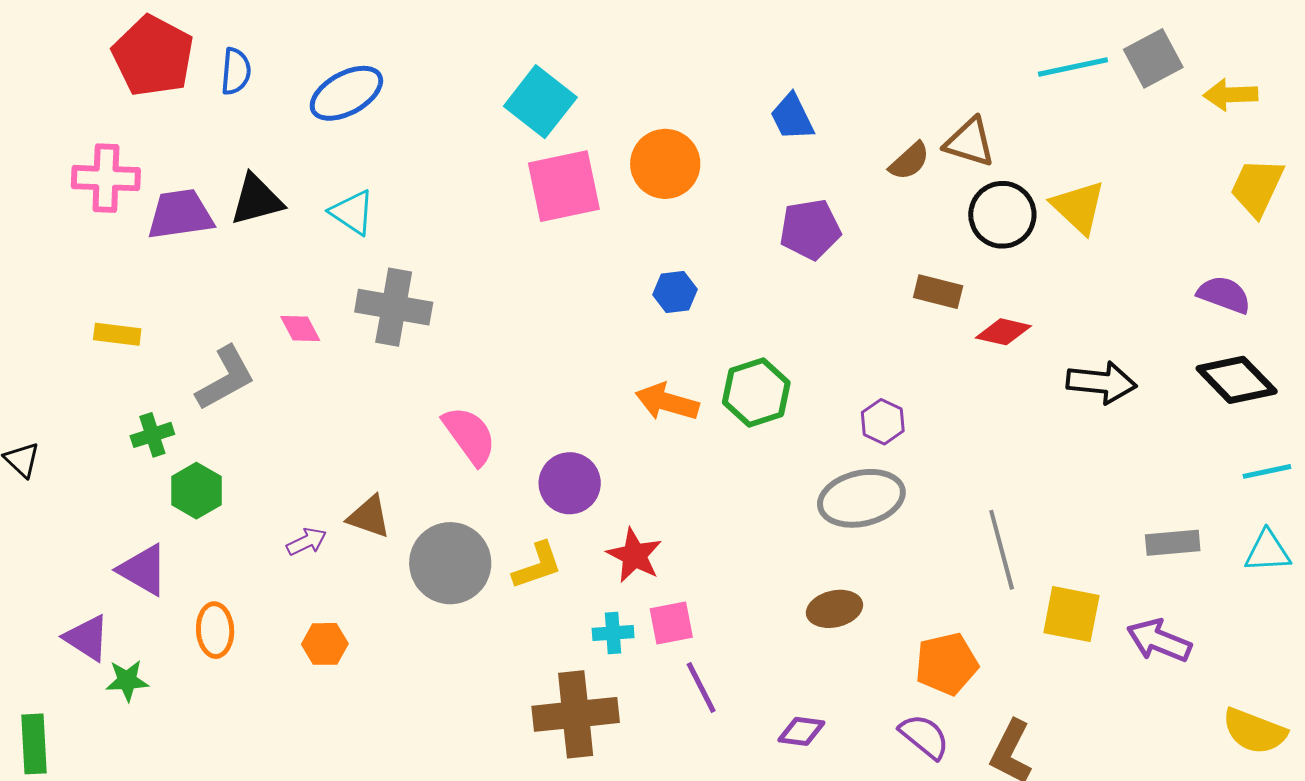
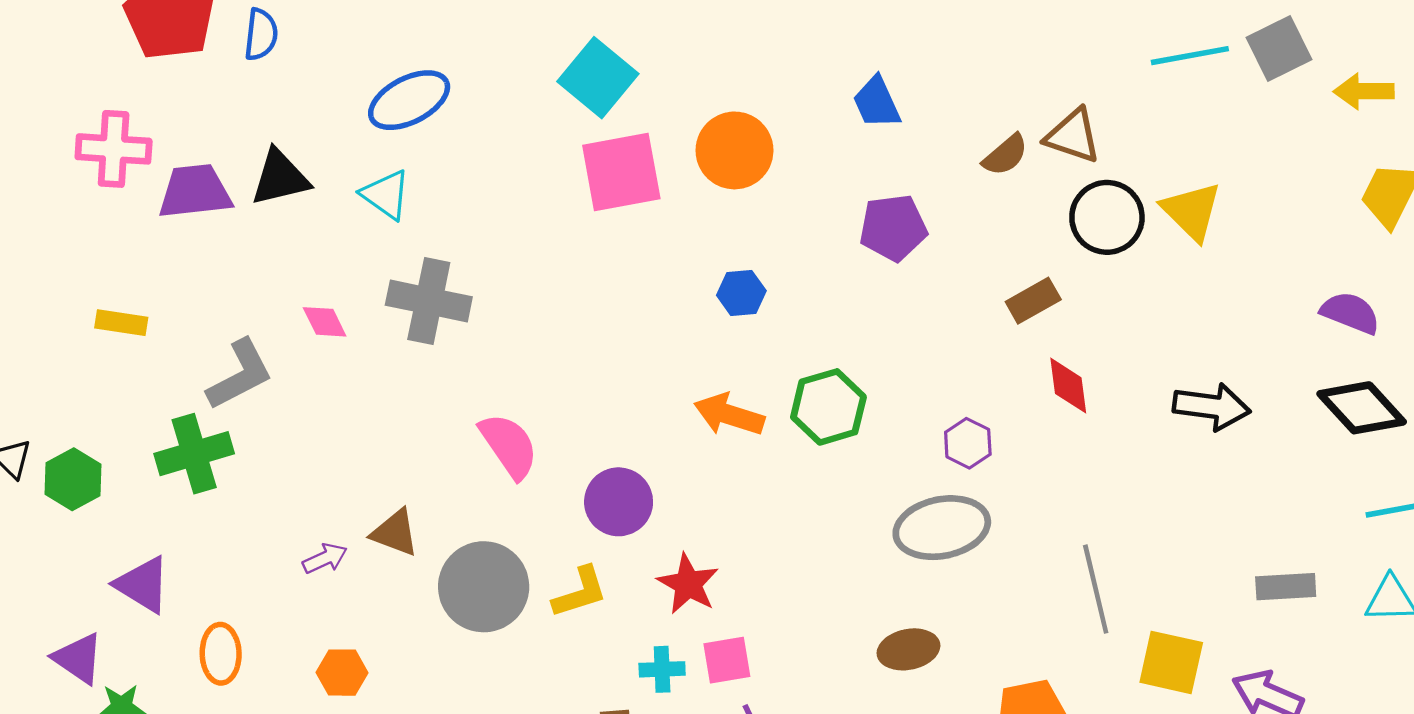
blue ellipse: (346, 93) -> (409, 100), moved
brown rectangle: (938, 292) -> (1033, 301), turned -45
red diamond: (1003, 332) -> (1068, 386), moved, turned 68
green cross: (152, 435) -> (194, 454), moved, size x1.6
green hexagon: (196, 491) -> (73, 479), moved

